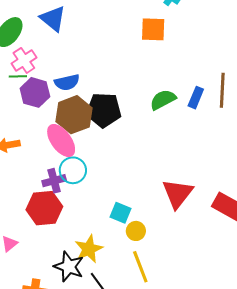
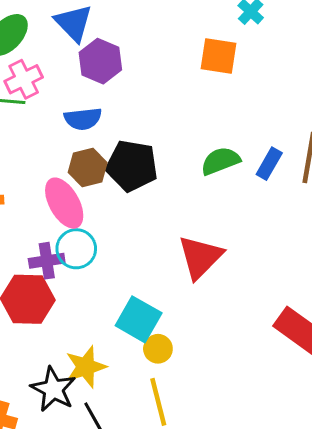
purple hexagon: (35, 92) -> (100, 61), moved
brown hexagon: (74, 115) -> (88, 168), size x0.7
red triangle: (178, 194) -> (200, 257), moved
cyan square: (120, 213) -> (139, 319), size x1.4

